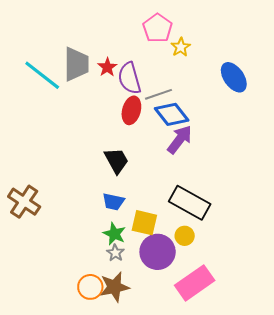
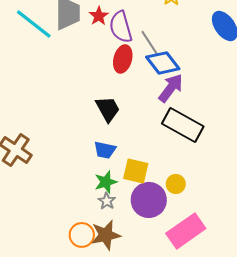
gray line: (159, 94) -> (150, 43), turned 76
black rectangle: (190, 203) -> (183, 125), moved
green star: (114, 234) -> (106, 182), turned 30

